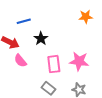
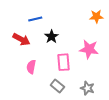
pink semicircle: (20, 61) -> (31, 67), moved, turned 48
pink star: (79, 61) -> (89, 49), moved

